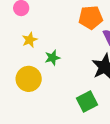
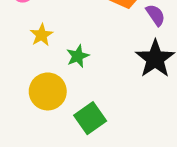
green square: (87, 102) -> (90, 118), moved

